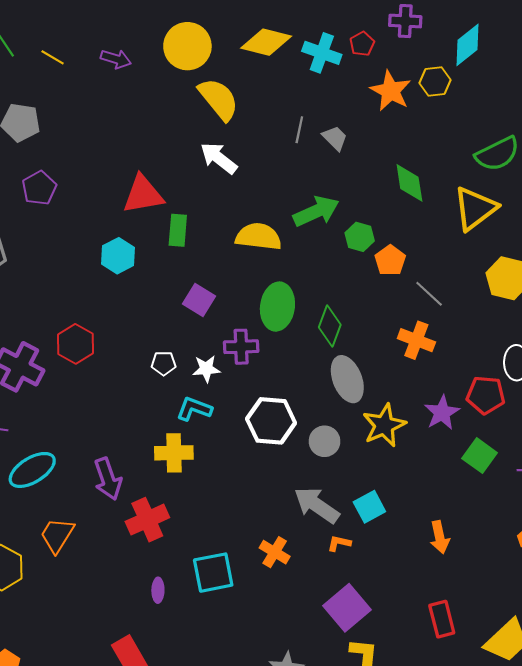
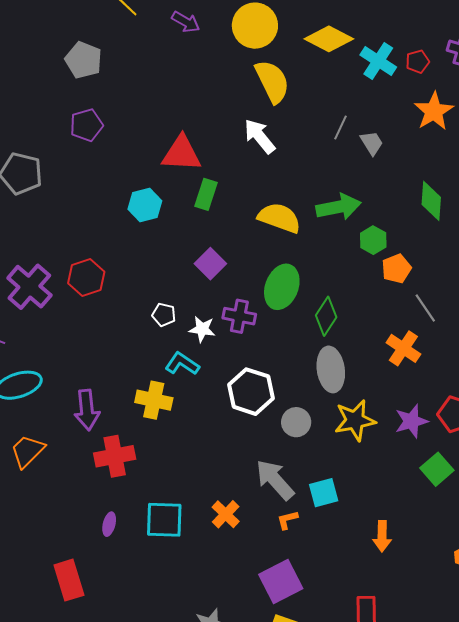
orange L-shape: (339, 543) -> (287, 520), turned -40

